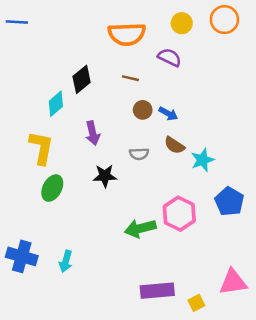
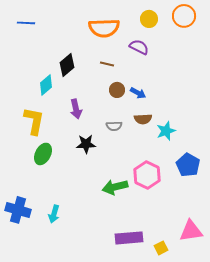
blue line: (17, 22) -> (26, 23), moved
brown semicircle: (174, 145) -> (143, 119), turned -36

